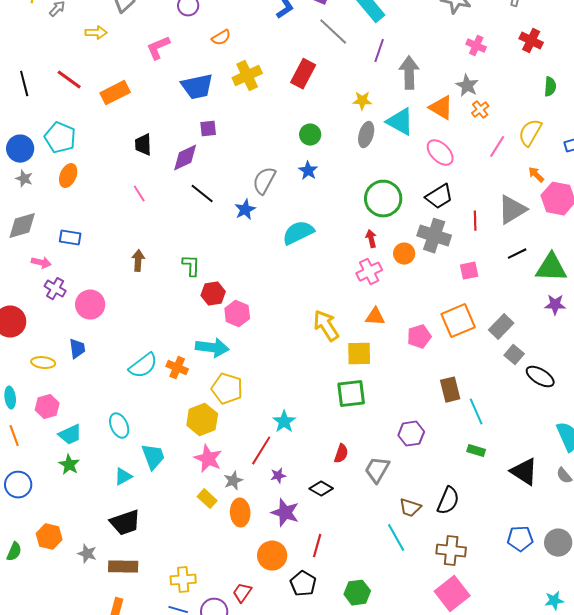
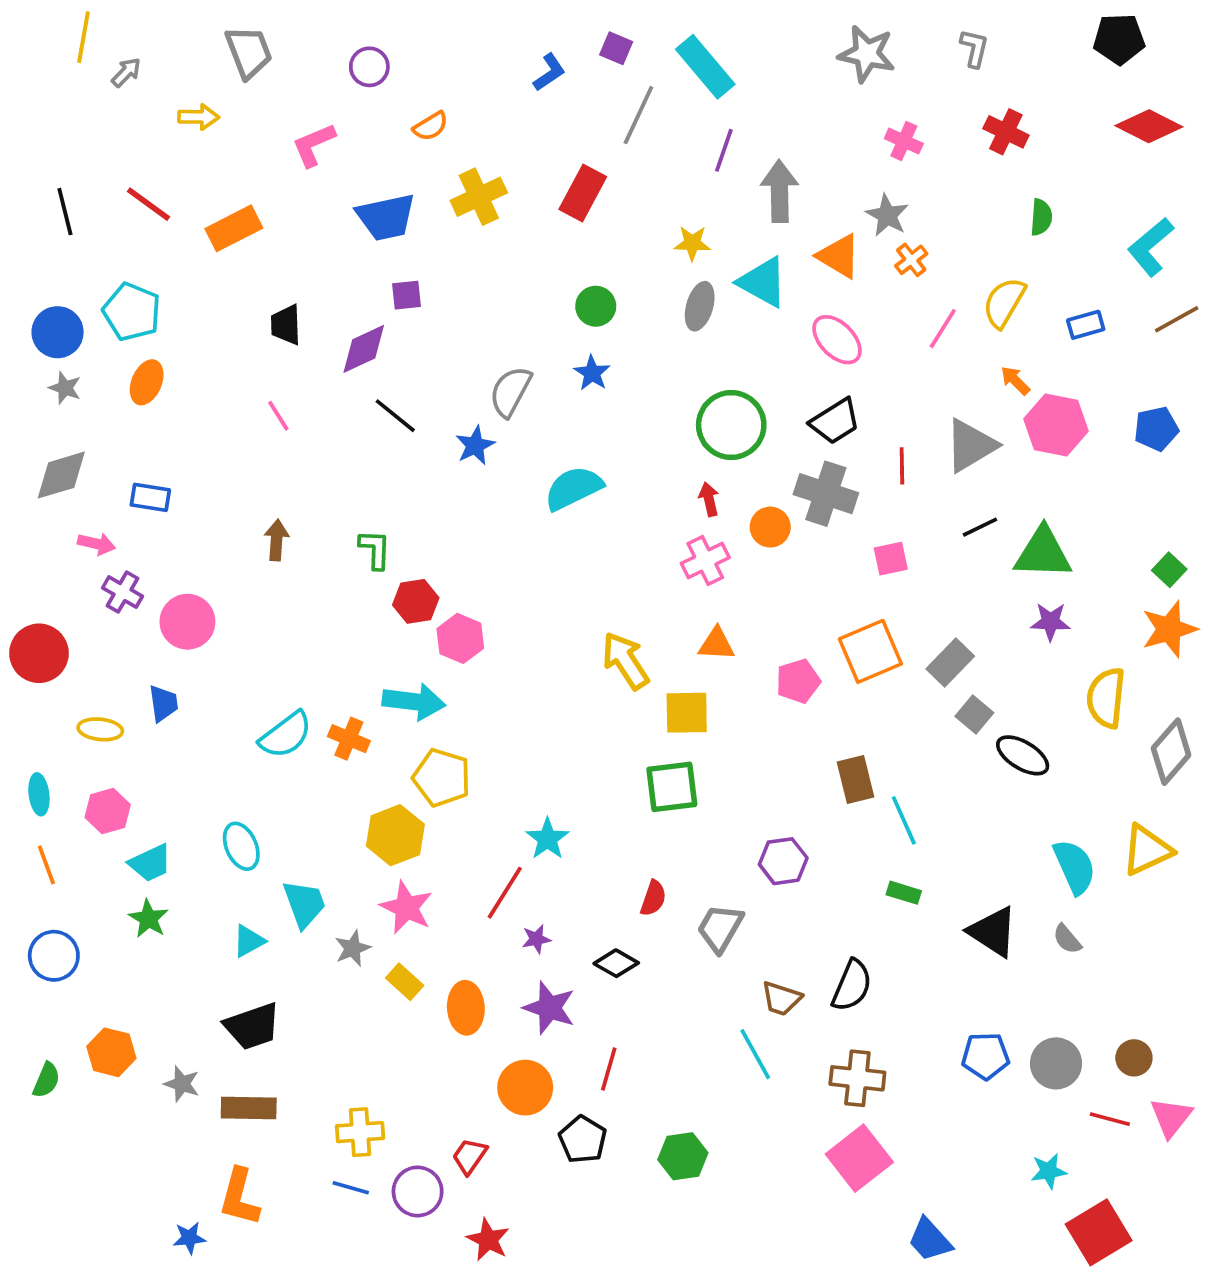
gray line: (333, 32) -> (638, 115), turned 72
gray star: (233, 481) -> (353, 948), moved

